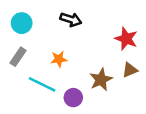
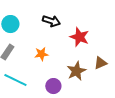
red star: (126, 39) -> (79, 37), moved
cyan line: (42, 84) -> (15, 80), moved

